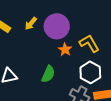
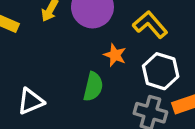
orange star: (65, 50) -> (115, 55), moved

